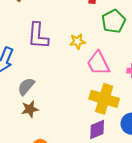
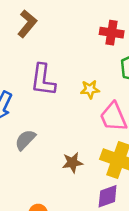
brown star: (30, 109) -> (72, 163), moved

